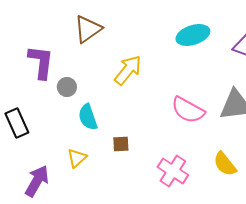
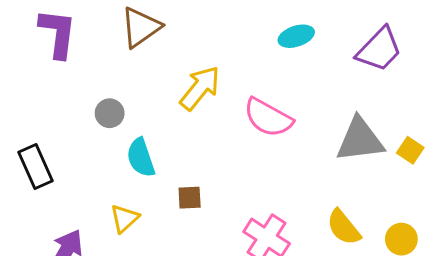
cyan ellipse: (193, 35) -> (296, 36), size x0.7
purple L-shape: (41, 62) -> (58, 33), moved
pink semicircle: (188, 110) -> (268, 118), moved

